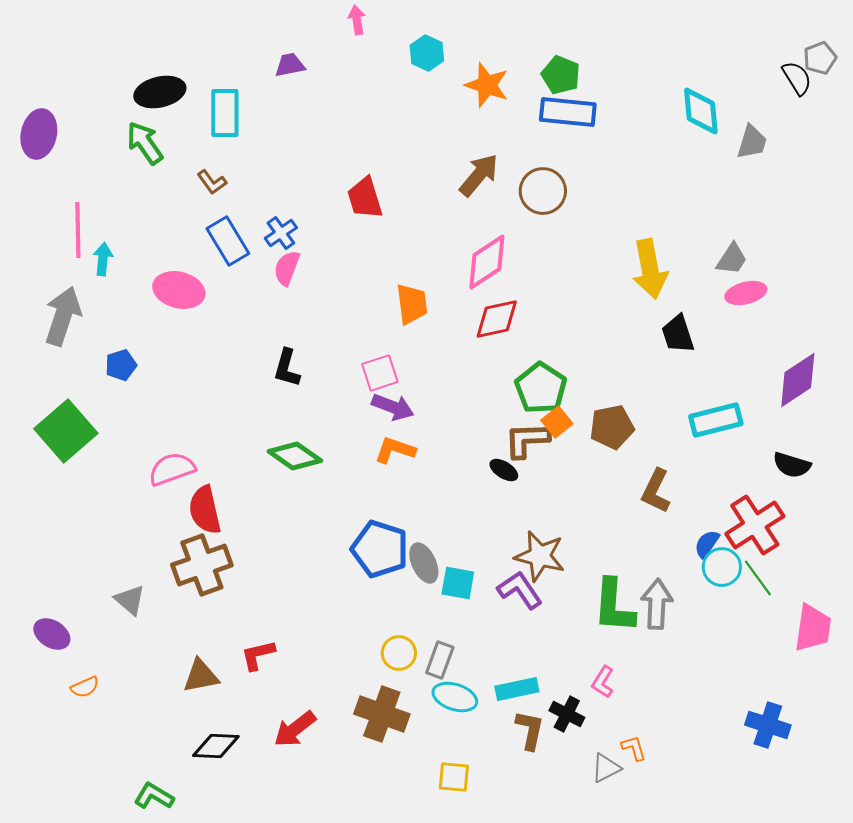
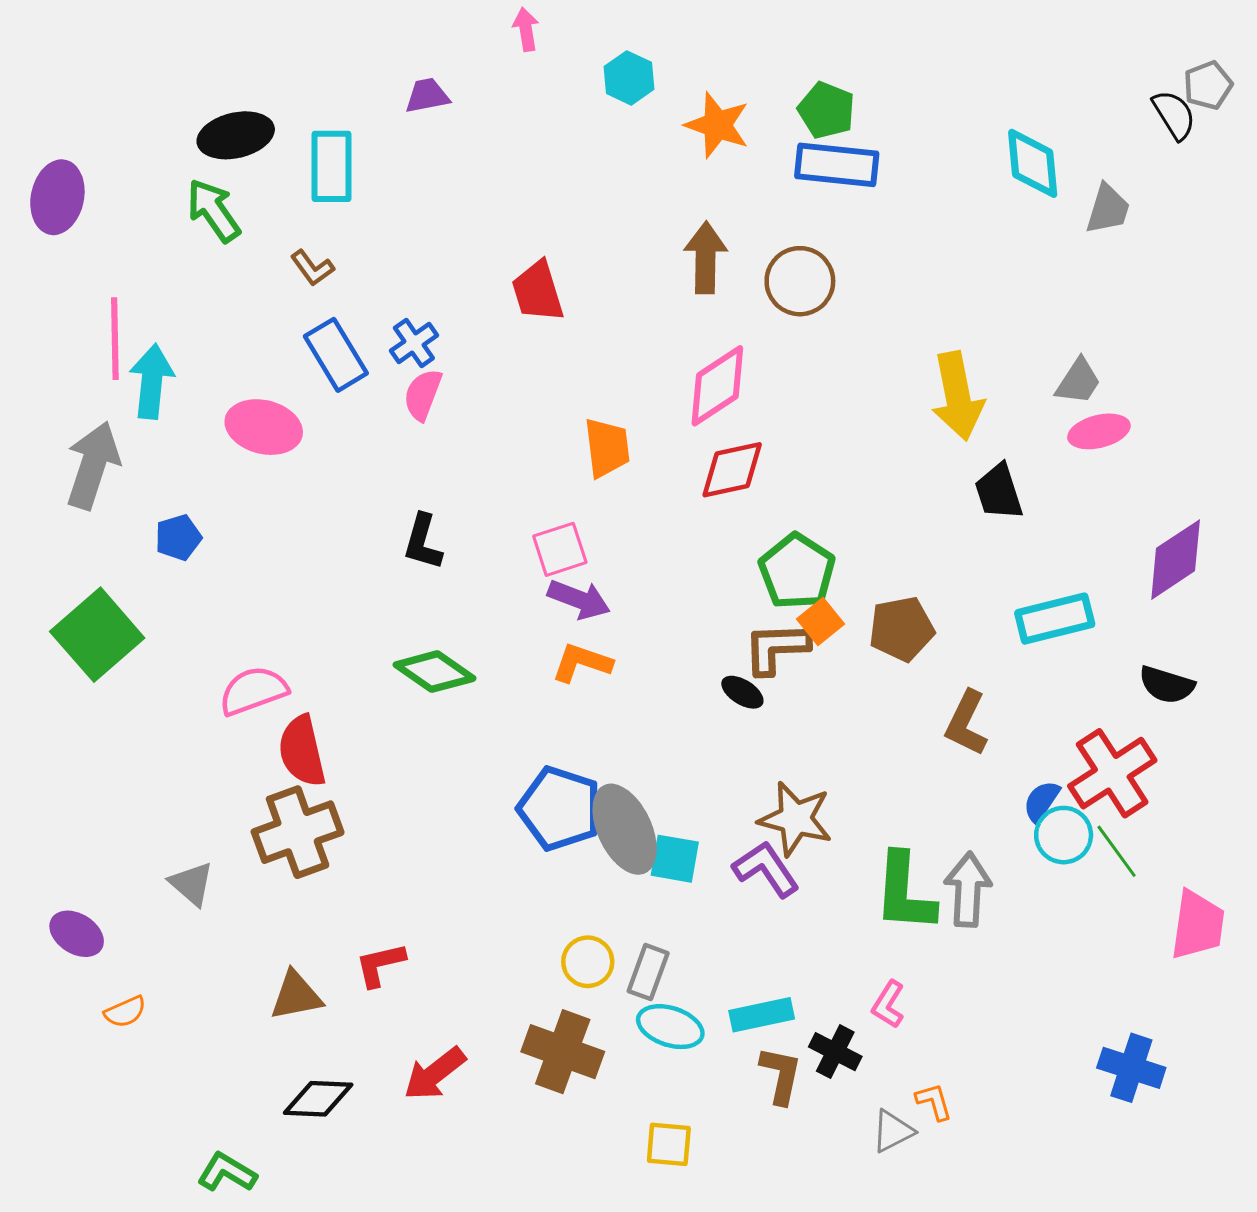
brown arrow: (479, 175) -> (706, 258), turned -39
cyan arrow: (103, 259) -> (152, 381), size x1.5
gray ellipse: (424, 563) -> (625, 829), size x1.5

